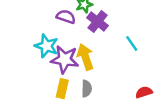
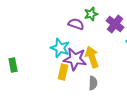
purple cross: (98, 22) -> (115, 24), moved
yellow rectangle: (62, 89) -> (63, 72), moved

